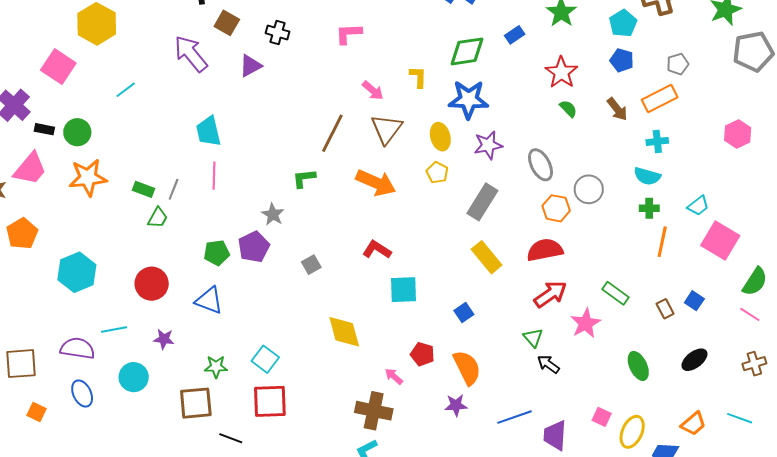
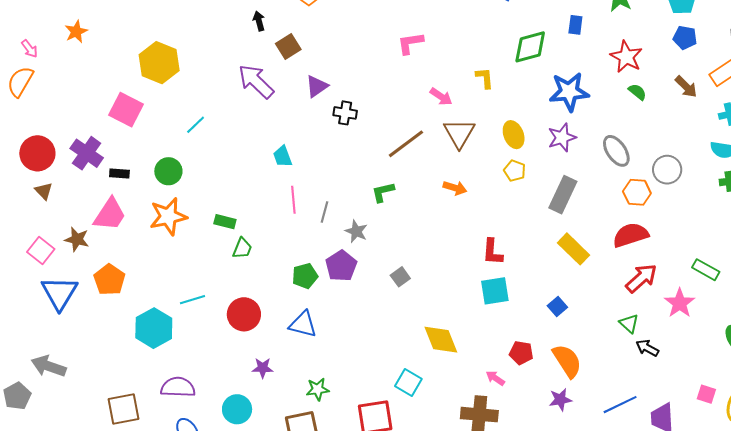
brown square: (227, 23) -> (288, 47), turned 35
black cross: (278, 32) -> (345, 113), moved
blue rectangle: (515, 35) -> (575, 25), turned -42
blue star: (469, 99) -> (569, 92), moved
cyan trapezoid: (208, 131) -> (283, 156), size x0.7
green circle: (77, 132) -> (168, 171), moved
brown line: (332, 133) -> (406, 144), turned 33
orange arrow: (376, 183) -> (455, 188), size x0.6
gray line: (174, 189) -> (324, 212), moved
red L-shape: (377, 250) -> (492, 252), moved, turned -112
cyan hexagon: (77, 272) -> (154, 328), moved
cyan line: (114, 329) -> (192, 300), moved
cyan square: (265, 359) -> (408, 383), moved

